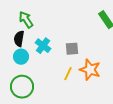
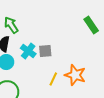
gray square: (72, 49) -> (45, 51), moved

